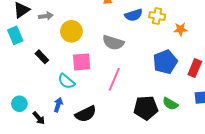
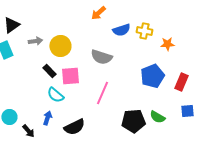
gray arrow: (46, 16) -> (35, 41), moved
black rectangle: (42, 57) -> (49, 71), moved

